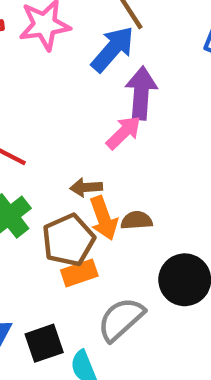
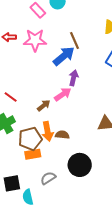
purple arrow: (141, 93) -> (73, 78), size x0.7
brown arrow: (86, 187) -> (44, 105), moved, turned 136
gray semicircle: (121, 319) -> (48, 178), size x0.7

